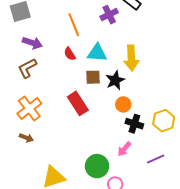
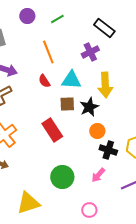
purple cross: (109, 15) -> (90, 52), moved
green circle: (97, 166) -> (62, 177), moved

